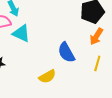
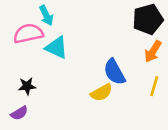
yellow semicircle: (47, 76) -> (102, 93), moved

